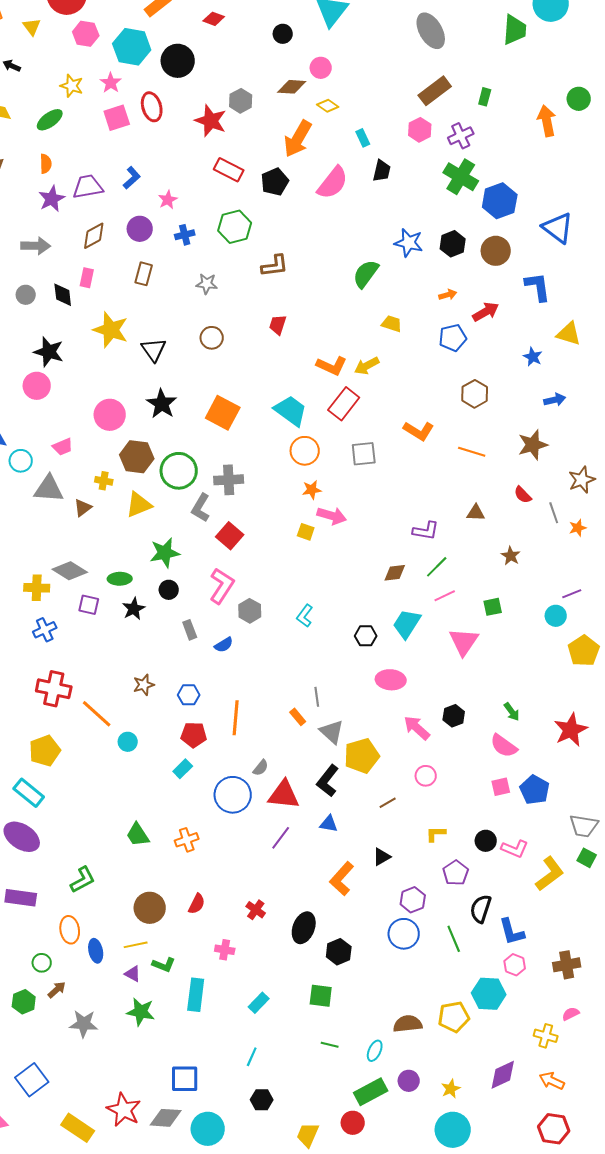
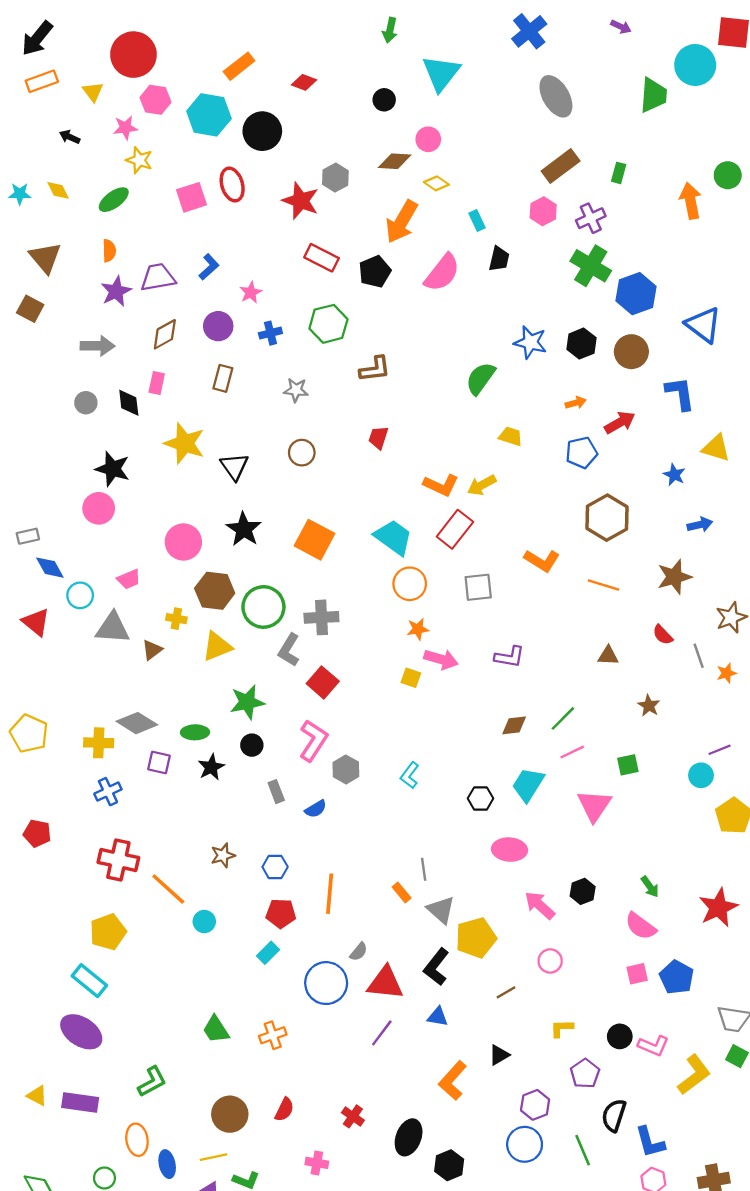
pink star: (111, 83) -> (125, 128), moved, turned 30
brown hexagon: (475, 394) -> (607, 518), size x1.4
purple L-shape: (426, 531) -> (510, 657), moved

